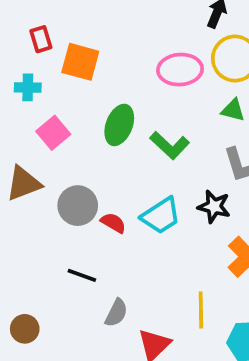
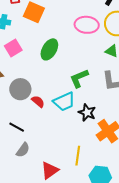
green L-shape: (170, 145) -> (79, 78), moved, turned 105
black star: (214, 207) -> (87, 112), moved
gray semicircle: (116, 313) -> (23, 150), moved

